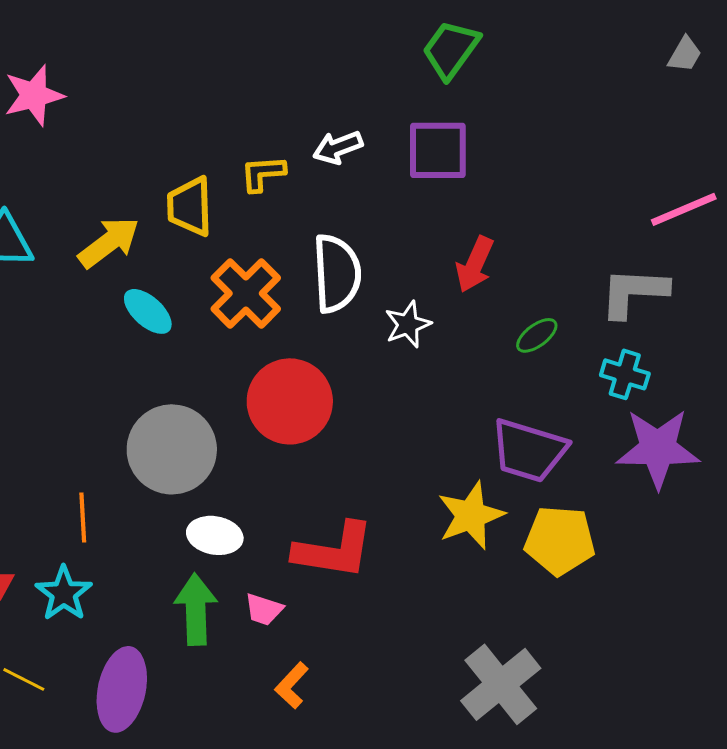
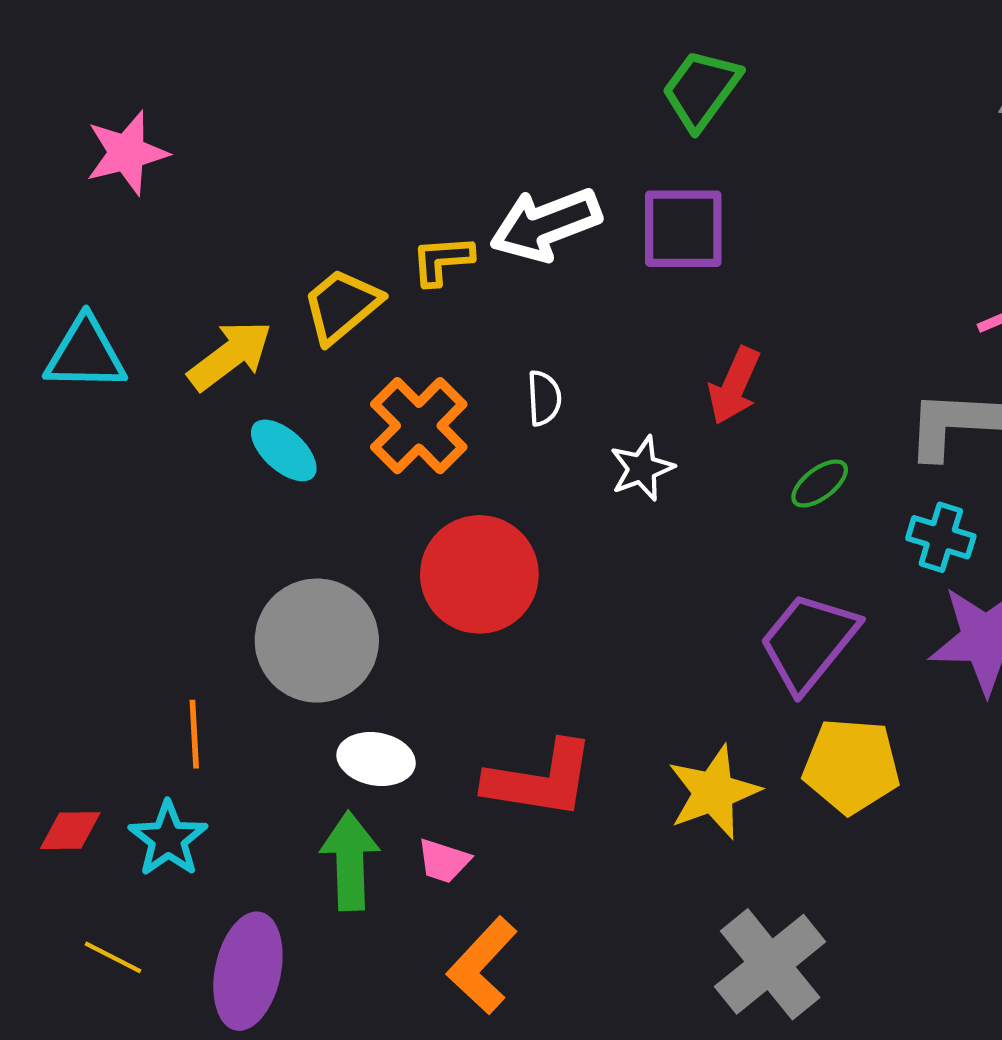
white arrow: (338, 147) -> (545, 225), size x1.6
yellow trapezoid: (190, 206) -> (342, 306), turned 52
white semicircle: (337, 273) -> (544, 398), size x0.5
purple trapezoid: (529, 450) -> (809, 642), turned 112
yellow star: (471, 515) -> (714, 792), moved
orange L-shape: (292, 685) -> (482, 966), size x1.5

